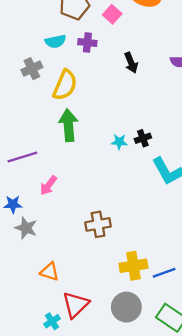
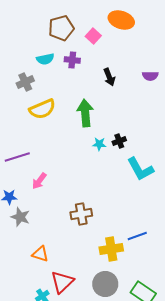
yellow semicircle: (65, 85) -> (42, 109), moved, turned 44
green arrow: (68, 125) -> (85, 113), moved
blue line: (164, 273) -> (137, 236), moved

